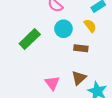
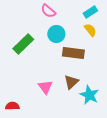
yellow semicircle: (90, 26) -> (90, 30), moved
brown rectangle: (81, 48) -> (73, 53), size x1.5

